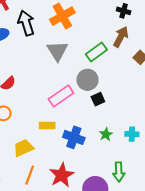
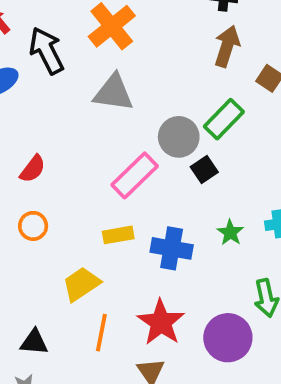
gray triangle: (57, 51) -> (113, 93), turned -40
green rectangle: (96, 52) -> (224, 119), moved

